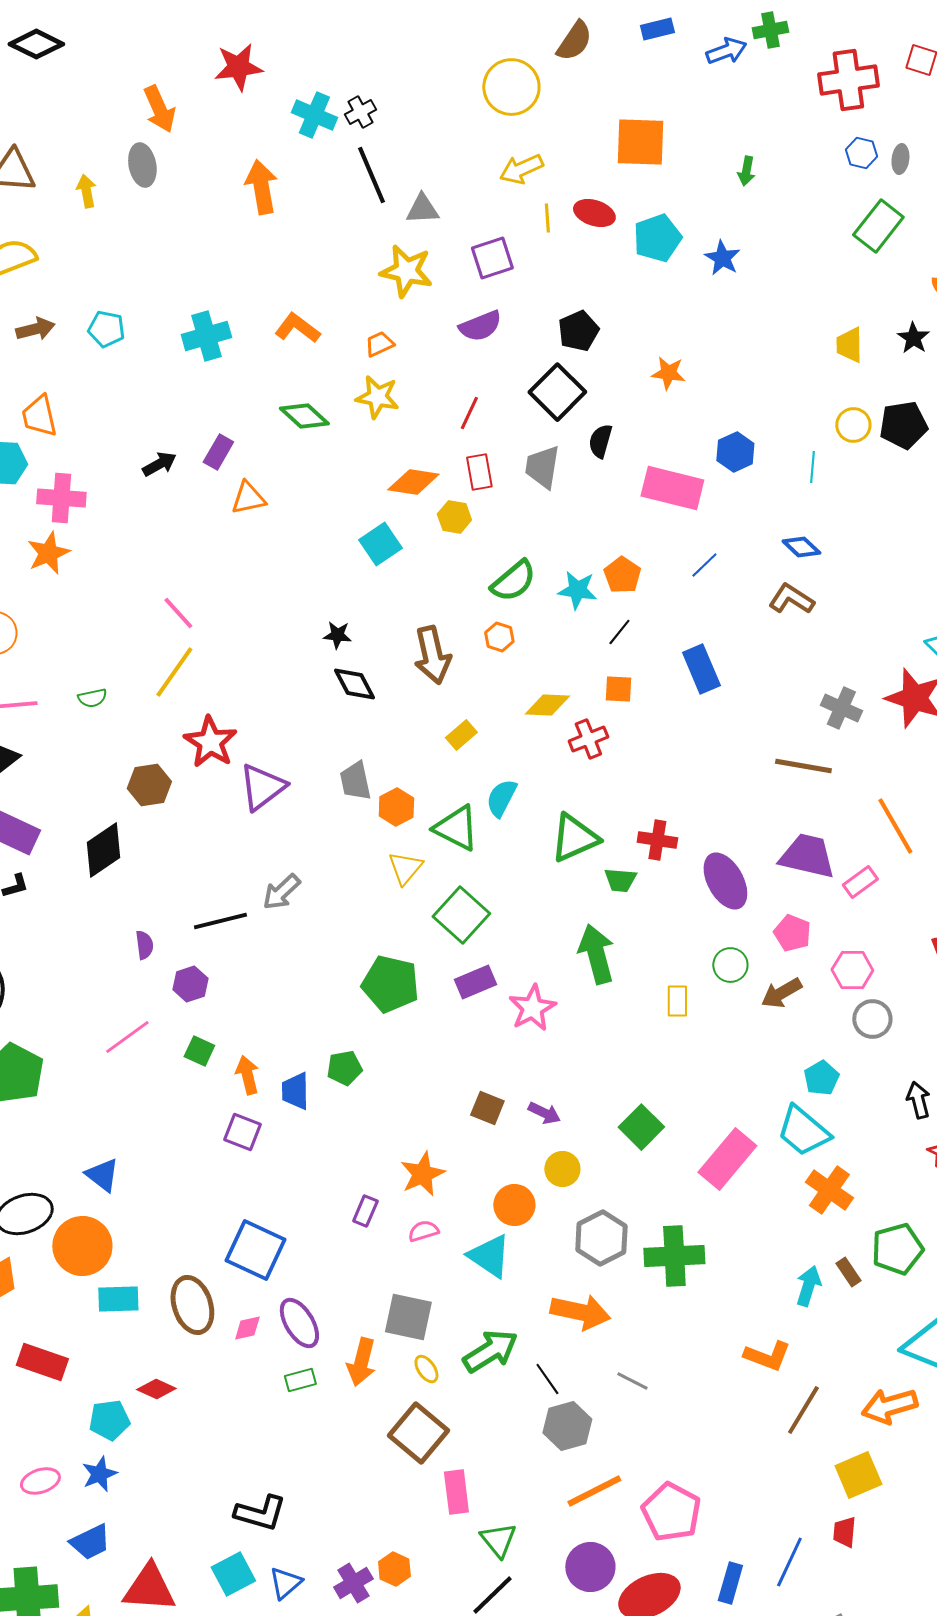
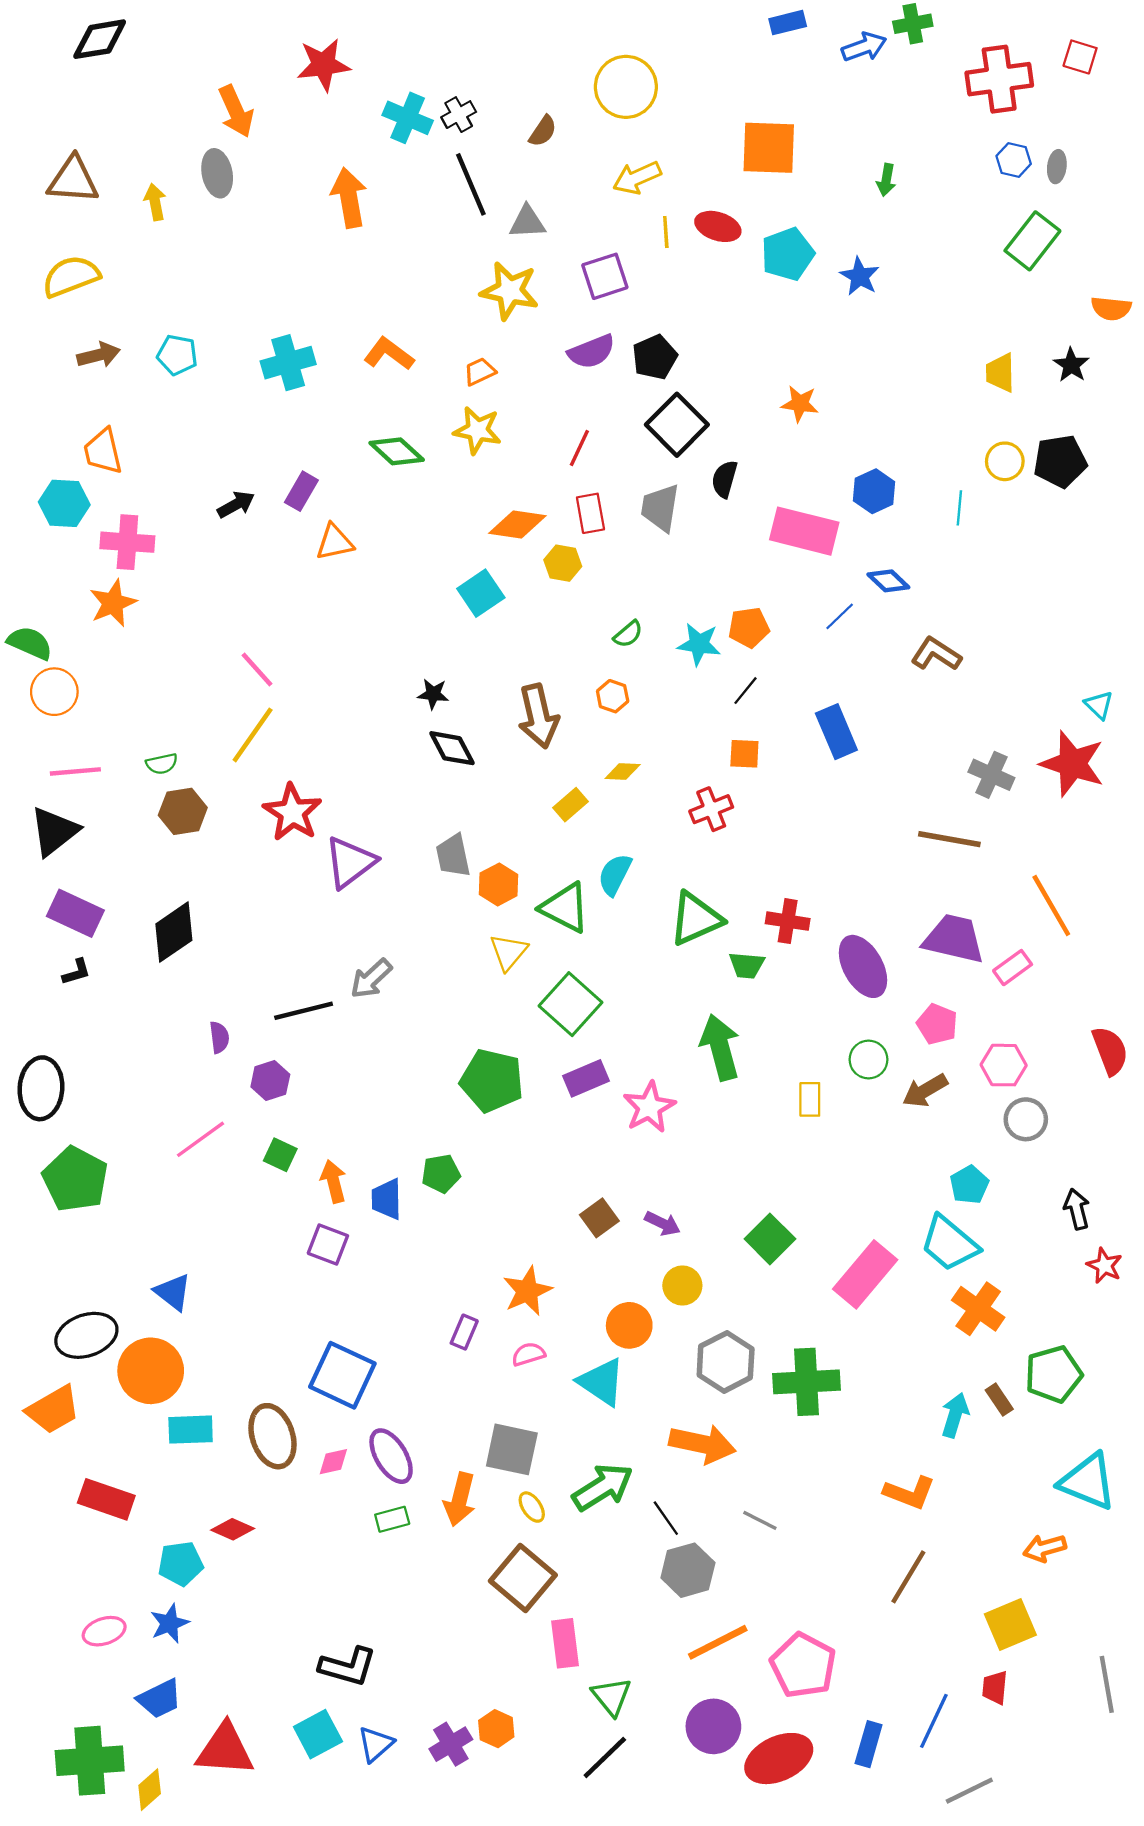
brown semicircle: (574, 41) -> (543, 131), moved, size x0.7
black diamond: (36, 44) -> (100, 39), turned -36
black pentagon: (578, 331) -> (655, 357), moved
blue diamond: (801, 547) -> (888, 581), moved
orange pentagon: (622, 575) -> (749, 627), turned 30
green semicircle: (513, 581) -> (628, 634), size x0.6
yellow diamond: (547, 705) -> (623, 771), moved, size x0.7
brown hexagon: (149, 785) -> (183, 811), moved
brown square: (487, 1108) -> (599, 1218), turned 32
orange arrow: (889, 1406) -> (1045, 1548), size x0.7
brown line: (803, 1410) -> (908, 1577), moved

